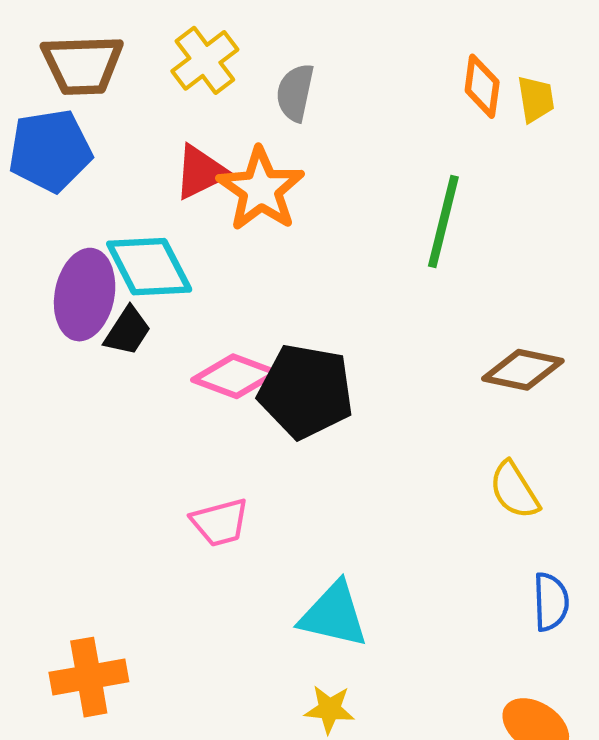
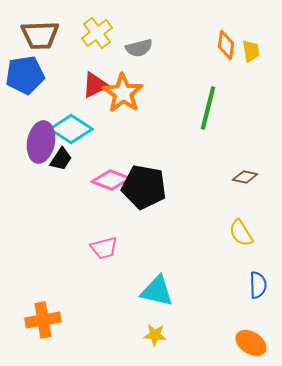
gray semicircle: (295, 93) -> (139, 48), turned -116
cyan diamond: (149, 267) -> (71, 129), turned -30
brown diamond: (523, 370) -> (245, 177), size x0.7

